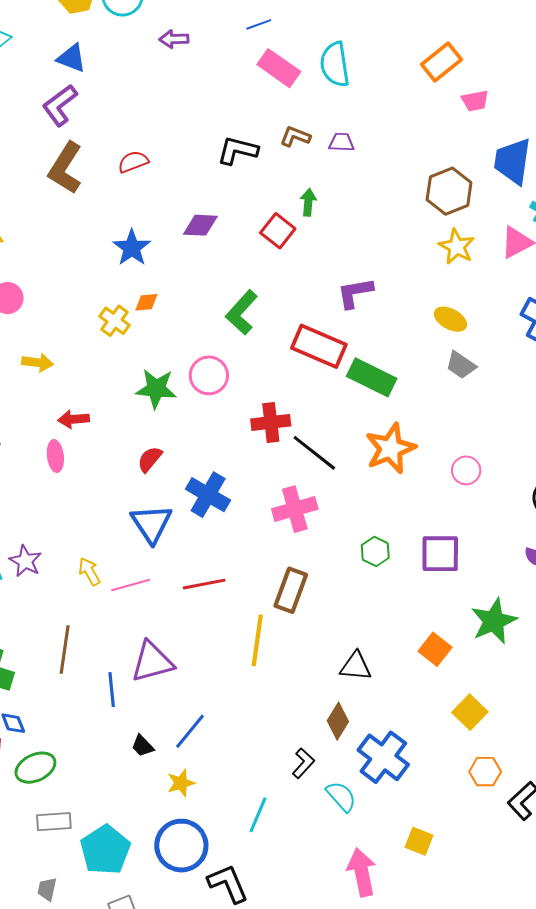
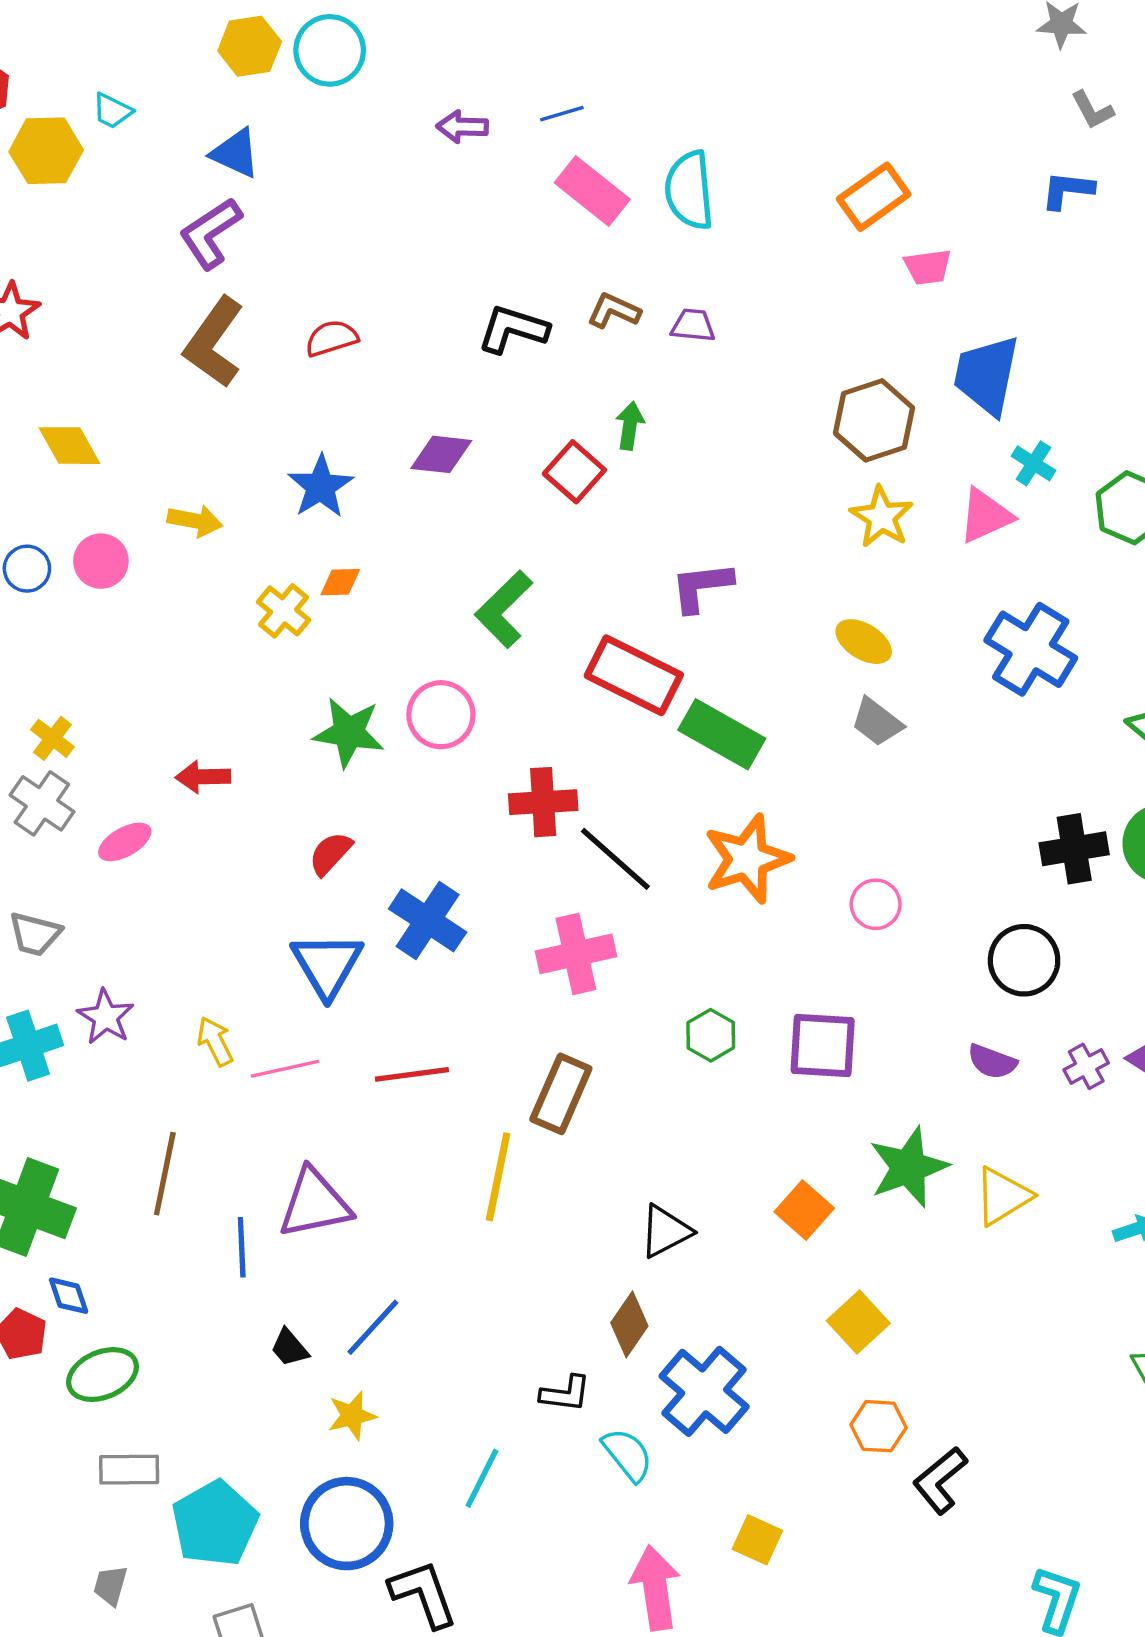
purple arrow: (174, 39) -> (462, 127), moved
yellow arrow: (38, 363) -> (195, 521), moved
pink ellipse: (55, 456) -> (125, 842), moved, turned 64
black triangle: (356, 666) -> (665, 1231), turned -36
black L-shape: (303, 763) -> (565, 1394), turned 52

